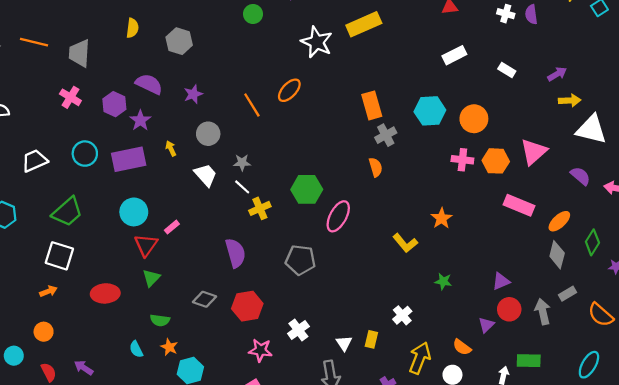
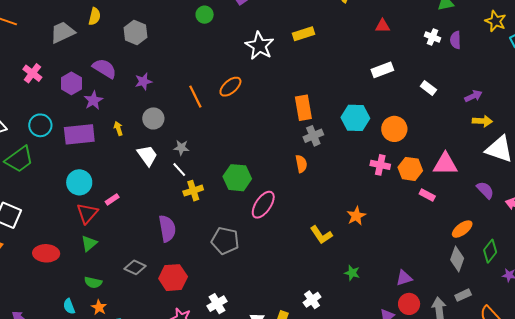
yellow rectangle: (364, 24) -> (303, 34), size x0.7
gray trapezoid: (79, 53) -> (63, 32), moved, turned 56
pink triangle: (534, 152) -> (445, 164), turned 36
pink rectangle: (519, 205) -> (427, 195), moved, size x0.6
green trapezoid: (67, 212) -> (19, 159), moved

